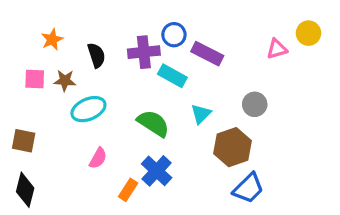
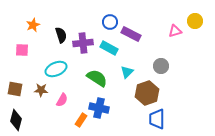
purple cross: (144, 52) -> (83, 43), moved
brown star: (65, 81) -> (41, 90), moved
blue cross: (157, 171) -> (99, 108), turned -30
blue trapezoid: (248, 188) -> (157, 119), turned 135

